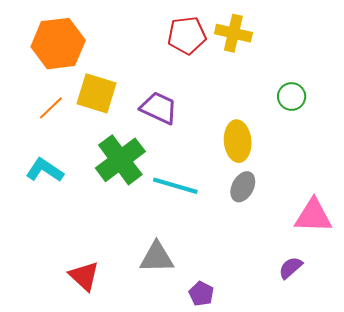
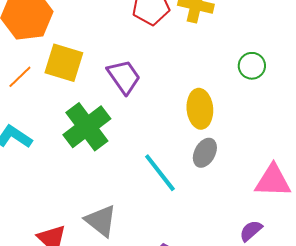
purple trapezoid: (159, 108) -> (124, 77), turned 30
cyan line: (175, 186) -> (160, 173), moved, turned 36
gray triangle: (157, 257) -> (101, 221), moved, turned 39

